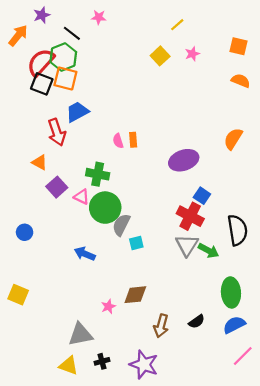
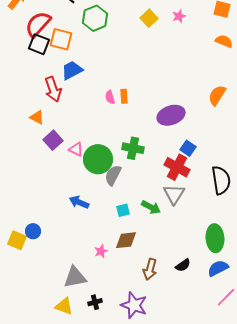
green hexagon: (63, 57) -> (95, 18), moved
green cross: (98, 174) -> (133, 148), moved
blue circle: (25, 232) -> (33, 231), moved
cyan square: (136, 243) -> (123, 210), moved
green arrow: (208, 251) -> (151, 207), moved

